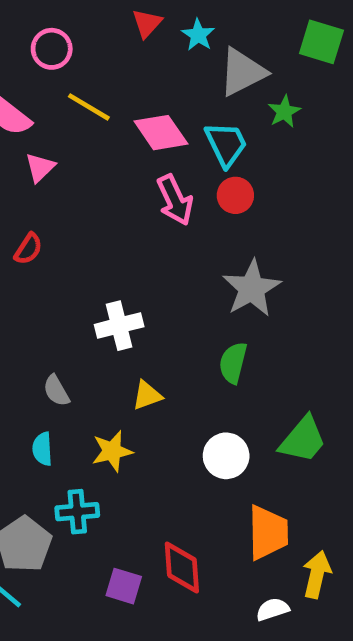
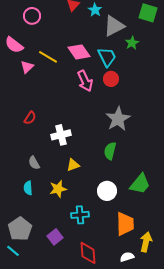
yellow line: (89, 107) -> (48, 57), moved
red semicircle: (28, 249) -> (30, 118), moved
cyan cross: (77, 512) -> (80, 215), moved
red diamond: (182, 567) -> (88, 253), moved
purple square: (124, 586) -> (55, 237), moved, turned 35

